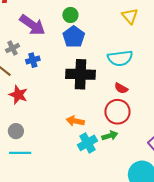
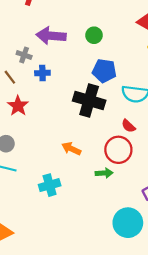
purple arrow: (32, 25) -> (51, 36), turned 136
blue pentagon: (74, 37) -> (104, 71), moved, turned 30
gray cross: (13, 48) -> (24, 55), turned 32
cyan cross: (87, 143) -> (50, 185), moved

